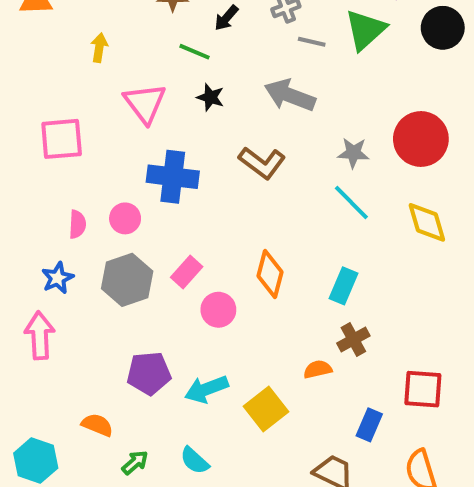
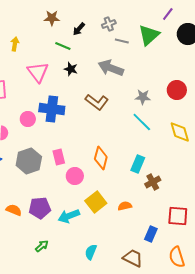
red circle: (421, 139) -> (177, 90), size x0.7
pink circle: (125, 218) -> (28, 119), moved
pink rectangle: (187, 272) -> (59, 157), turned -56
brown cross: (353, 340) -> (153, 182), moved
yellow square: (266, 409) -> (96, 202), moved
orange semicircle: (97, 425) -> (14, 210), moved
cyan semicircle: (195, 461) -> (91, 252), moved, turned 70
green arrow: (135, 463) -> (42, 246), moved

